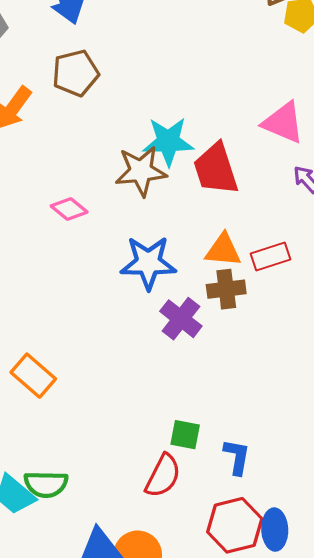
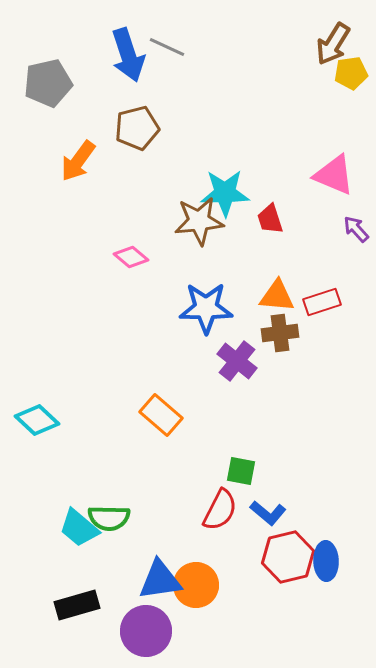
red trapezoid: (216, 169) -> (270, 219), size x0.6
orange rectangle: (33, 376) -> (161, 415), moved
blue L-shape: (237, 457) -> (268, 513), moved, turned 120

